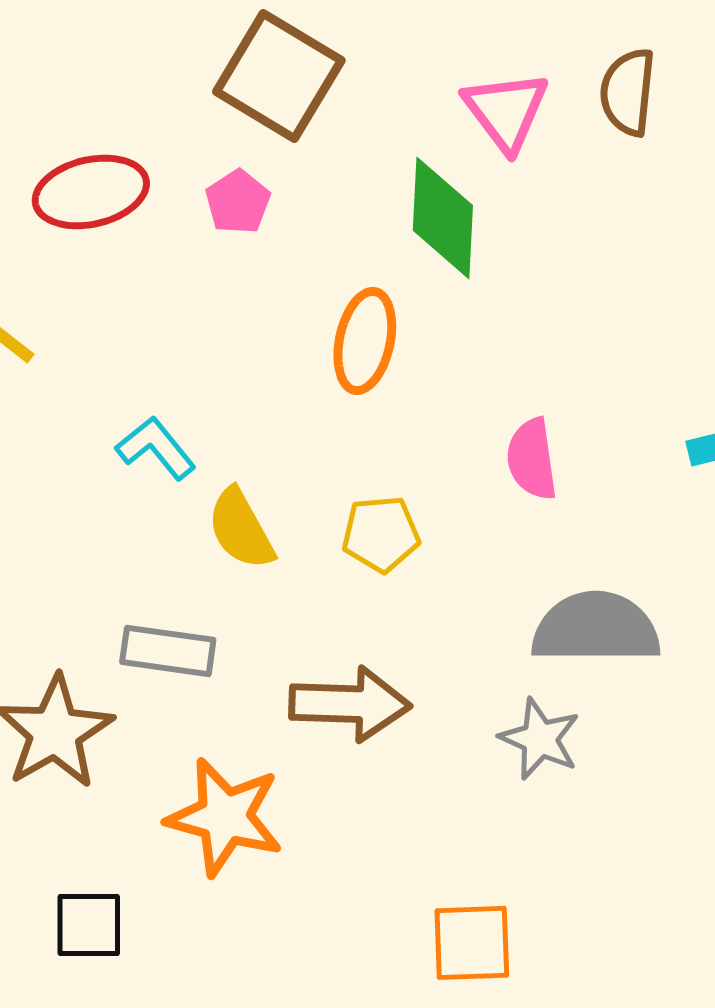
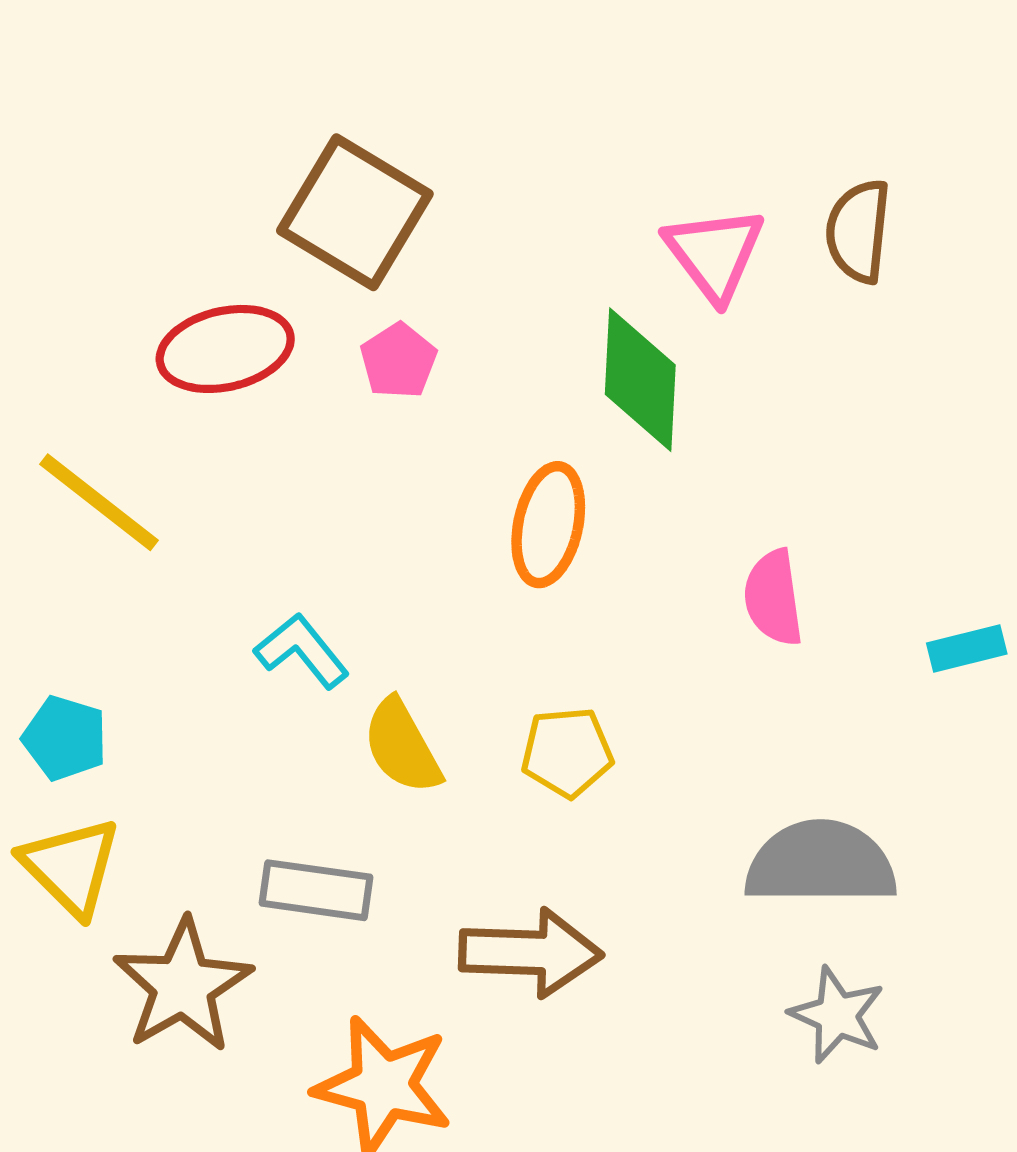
brown square: (279, 76) -> (355, 212), moved
pink semicircle: (532, 459) -> (773, 598), moved
gray star: (540, 739) -> (837, 1015), moved

